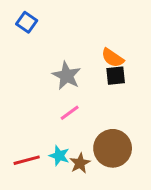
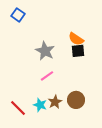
brown circle: (113, 148) -> (76, 100), size x0.7
red line: (27, 160) -> (18, 108), turned 60
brown star: (80, 163) -> (55, 102), moved

